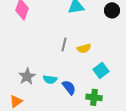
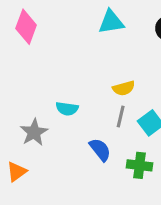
gray line: (64, 44) -> (121, 117), moved
cyan semicircle: (50, 79) -> (67, 109), moved

